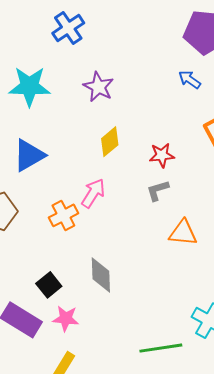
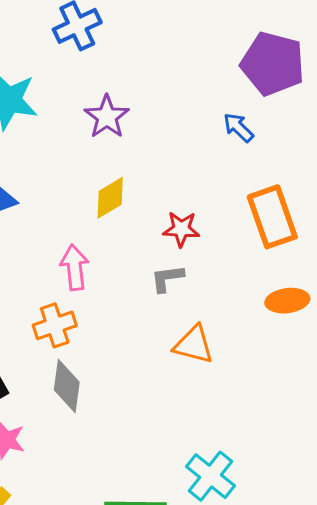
pink arrow: (93, 193) -> (75, 267), turned -48
orange cross: (63, 215) -> (55, 325), moved

